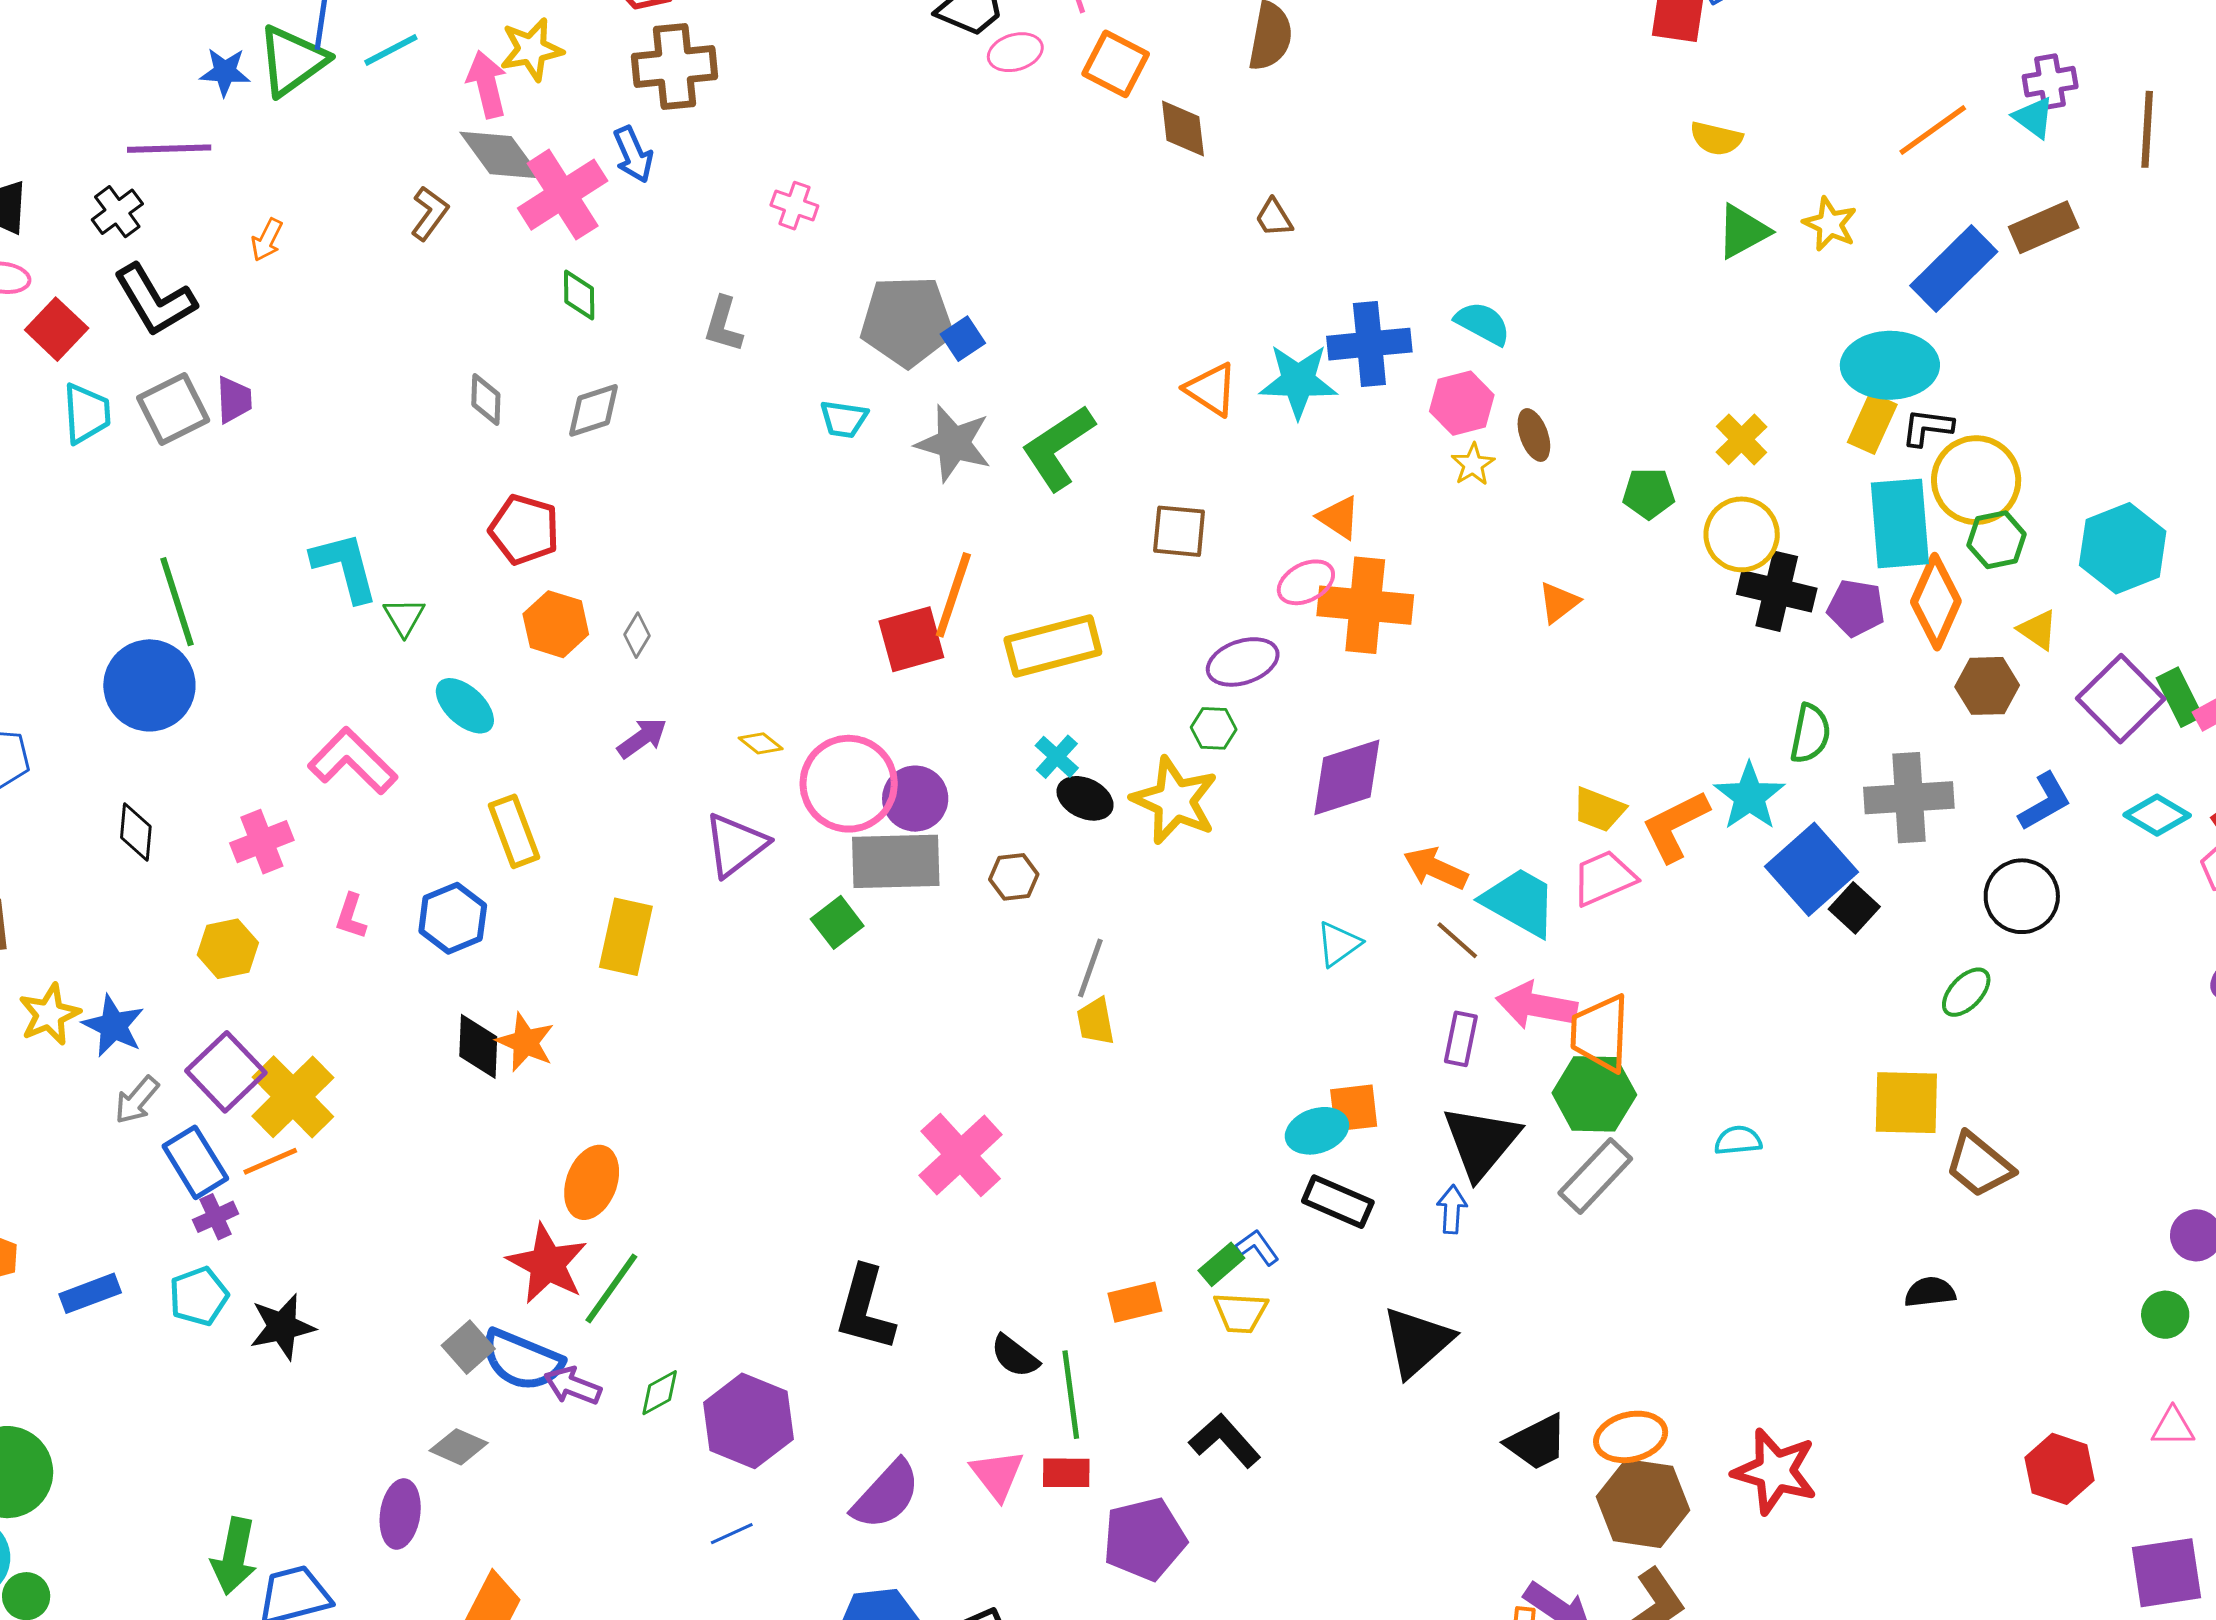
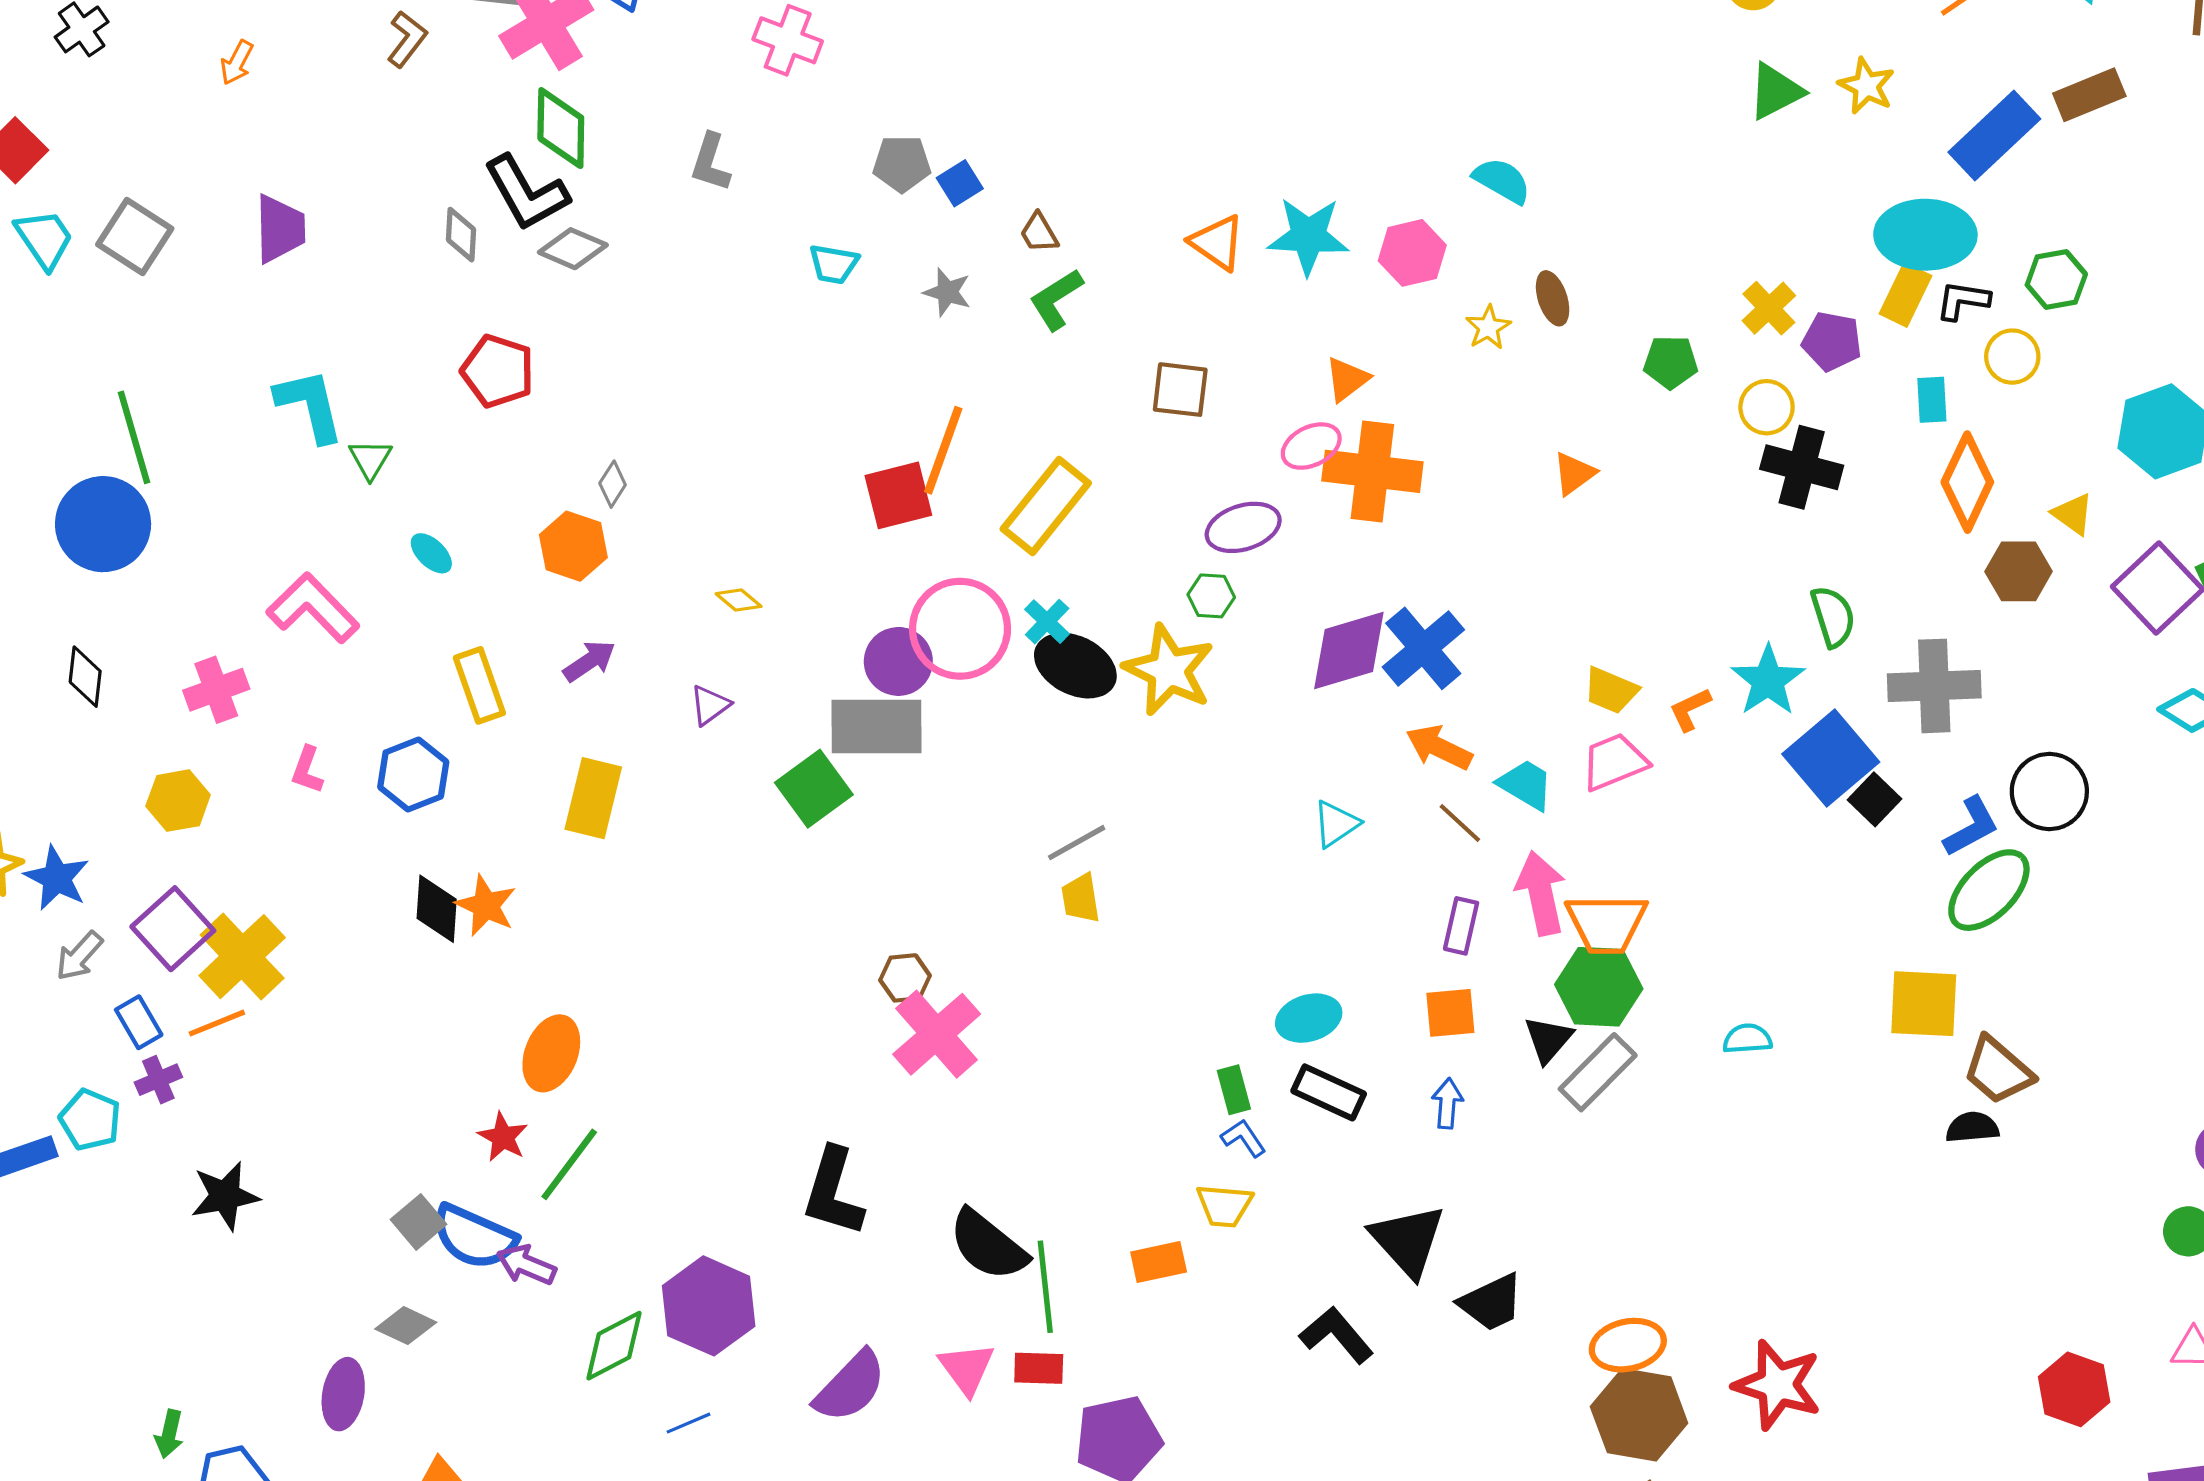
pink cross: (794, 206) -> (788, 40), size x1.4
brown trapezoid: (1274, 218) -> (1039, 233), moved
green diamond: (579, 295) -> (561, 128), size x1.5
black L-shape: (155, 300) -> (526, 193), moved
gray pentagon: (907, 321) -> (902, 164), size x0.6
blue cross: (1369, 344) -> (1423, 648), moved, turned -36
purple trapezoid: (234, 400) -> (280, 229), moved, size x1.4
pink hexagon: (1462, 403) -> (1412, 253), moved
gray square: (173, 409) -> (135, 236), turned -32
gray diamond: (593, 410) -> (573, 249), turned 40
cyan trapezoid: (87, 413) -> (44, 239), turned -32
gray star: (953, 443) -> (947, 292), size x0.6
green L-shape: (1058, 448) -> (1056, 299), size x0.7
yellow circle: (1976, 480) -> (2012, 357), size x0.6
orange triangle: (1339, 517) -> (1347, 379), turned 48
cyan rectangle: (1900, 523) -> (1932, 400), size x0.5
yellow circle: (1742, 534) -> (1767, 407), size x0.7
green hexagon: (1997, 540) -> (2056, 280), moved
purple pentagon: (1856, 608) -> (1832, 341), moved
orange hexagon: (556, 624) -> (573, 546), moved
yellow rectangle: (1053, 646) -> (1046, 506), turned -38
cyan ellipse: (465, 706) -> (431, 553), size x0.7
green semicircle: (1810, 734) -> (1833, 617), turned -30
purple arrow: (642, 738) -> (589, 661), moved
pink circle: (849, 784) -> (960, 629), moved
black ellipse: (1085, 798) -> (1075, 666), size x1.4
blue L-shape: (2045, 802) -> (1971, 827), moved
orange L-shape: (1675, 826) -> (1690, 709), size x0.6
purple triangle: (735, 845) -> (710, 705), size x0.6
brown hexagon: (1014, 877) -> (905, 978), moved
cyan trapezoid: (1520, 902) -> (1526, 785), size x0.7
green square: (837, 922) -> (814, 789), size x1.4
gray line: (1090, 968) -> (1077, 843), turned 40
green ellipse: (1966, 992) -> (1989, 890), size x1.6
pink arrow: (1537, 1006) -> (1541, 893), turned 66
orange trapezoid: (1600, 1033) -> (1606, 923), turned -94
orange square: (1354, 1108) -> (1450, 1013), moved
black triangle: (1481, 1142) -> (1548, 1039), moved, size x0.6
blue rectangle: (195, 1162) -> (139, 1022), size x0.7
red star: (547, 1264) -> (503, 1137), size x0.6
green rectangle: (1221, 1264) -> (1234, 1090), moved, turned -66
black semicircle: (1930, 1292) -> (1972, 1127), moved
cyan pentagon: (199, 1296) -> (90, 1120), moved, turned -30
orange rectangle: (1135, 1302) -> (1159, 1262), moved
black triangle: (1417, 1342) -> (1408, 1240), turned -32
black semicircle: (1015, 1356) -> (988, 1245), size x1.6
green diamond: (660, 1393) -> (614, 1346), moved, size x1.5
black L-shape: (1225, 1441) -> (1336, 1335), moved
black trapezoid: (1537, 1442) -> (1491, 1302), moved
green arrow: (234, 1556) -> (169, 1434), size x0.6

